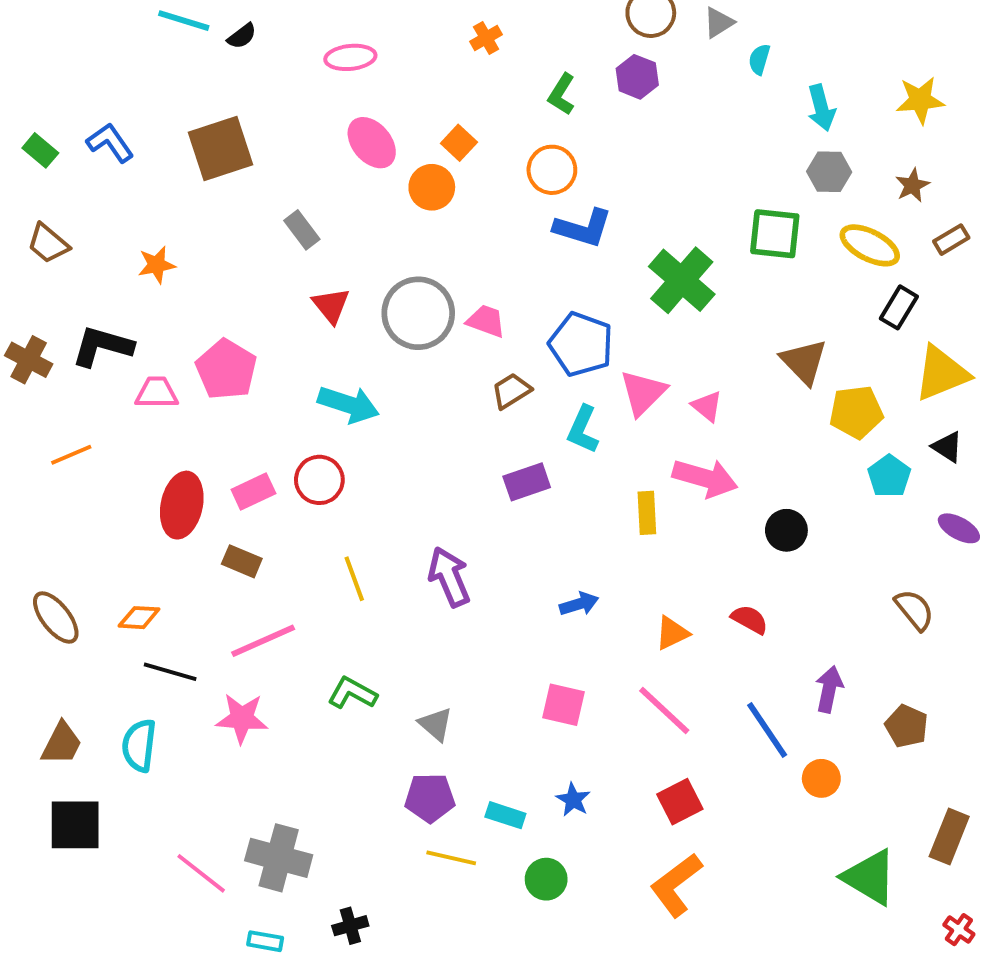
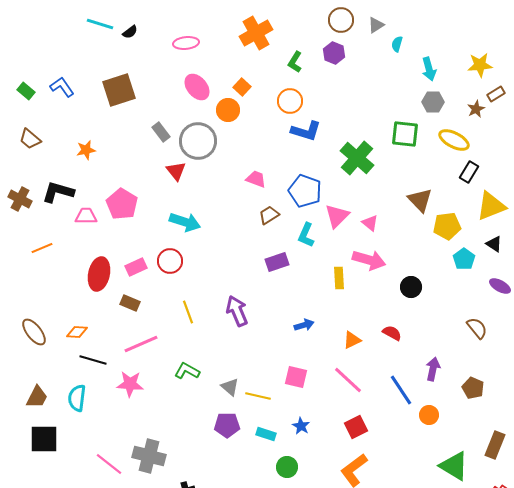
orange cross: (486, 38) -> (256, 33), size x2.0
brown rectangle: (951, 240) -> (496, 94), moved
gray circle: (418, 313) -> (198, 141), moved
yellow line: (451, 858) -> (258, 396), moved

